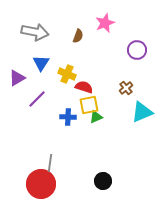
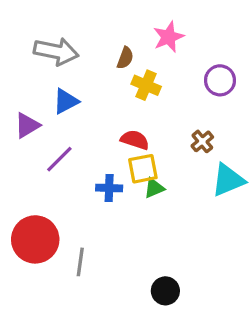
blue triangle: (41, 63) -> (66, 101), turned 30
yellow cross: (67, 74) -> (146, 85), moved
red circle: (41, 184) -> (35, 239), moved

